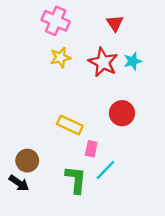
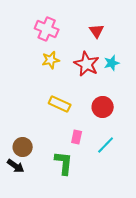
yellow rectangle: (70, 125) -> (60, 104), moved
cyan line: (105, 170) -> (106, 145), moved

